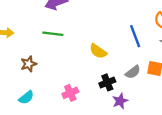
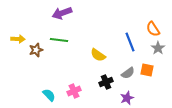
brown star: (29, 64) -> (36, 50), moved
cyan semicircle: (26, 98) -> (49, 95), moved, turned -96
purple star: (120, 101) -> (127, 98), moved

